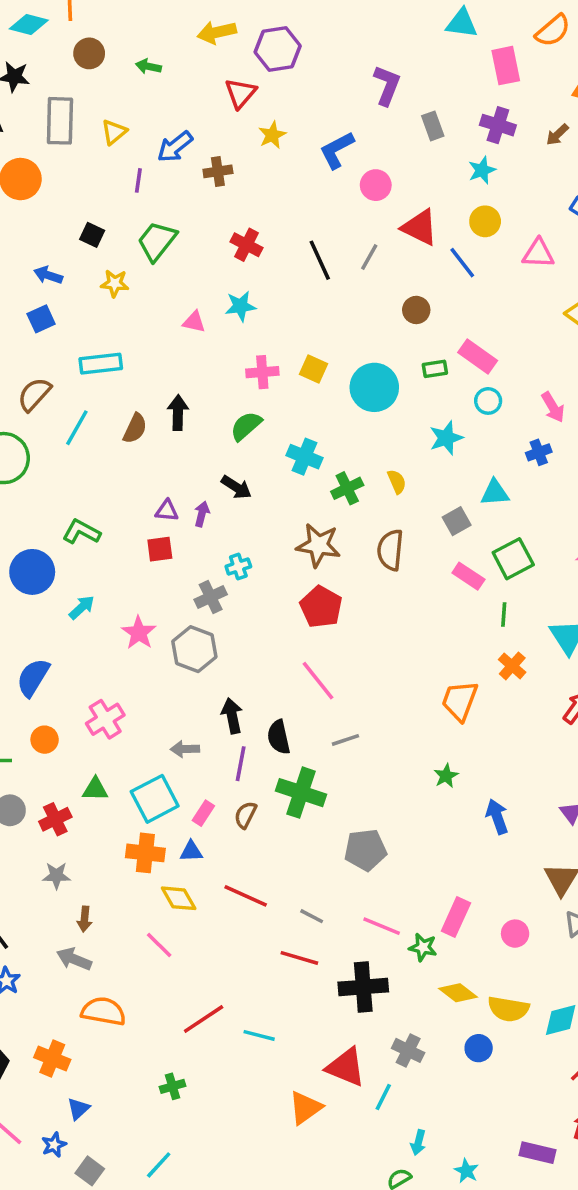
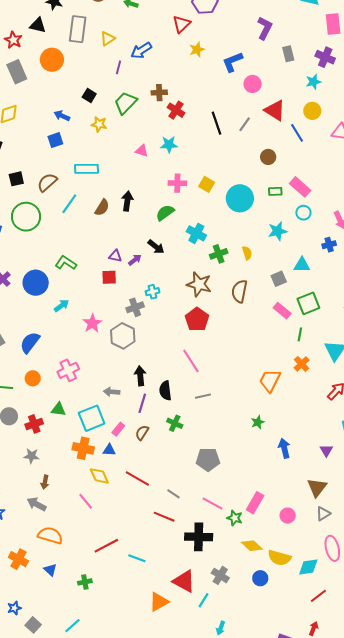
brown cross: (218, 171) -> (159, 93), moved
purple arrow: (202, 514) -> (135, 260), turned 32
green cross: (301, 793) -> (175, 423), size x0.6
blue triangle: (78, 1109) -> (50, 570), moved, turned -40

